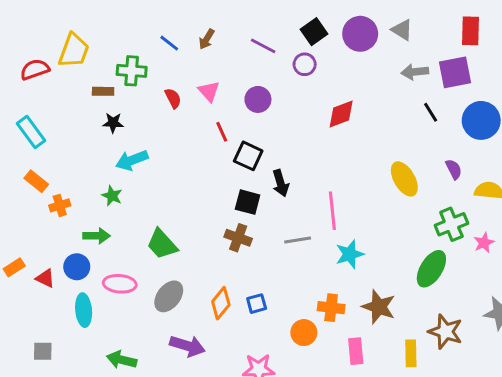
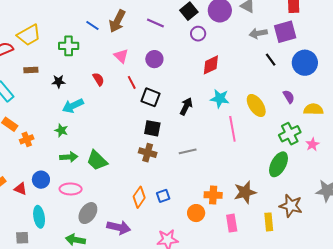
brown arrow: (207, 39) -> (117, 21), size x1.6
yellow trapezoid: (74, 51) -> (29, 35), turned 45
purple circle: (305, 64) -> (198, 34), moved
brown rectangle: (103, 91) -> (31, 70), moved
red semicircle: (173, 98) -> (98, 79), moved
black arrow: (281, 183) -> (186, 106), moved, turned -132
pink line: (332, 211) -> (232, 129), moved
green arrow: (97, 236) -> (69, 157), moved
cyan star: (350, 254) -> (220, 99), moved, turned 30
gray ellipse: (169, 296) -> (88, 213), moved
brown star: (379, 307) -> (245, 192), turned -30
cyan ellipse: (84, 310) -> (39, 217), moved

